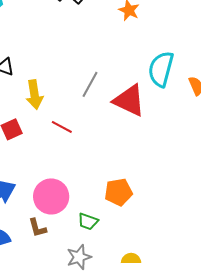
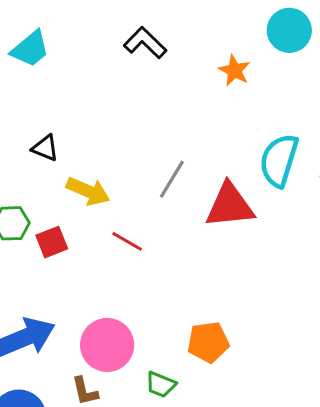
yellow arrow: (34, 94) -> (88, 191), turned -60
red triangle: (129, 100) -> (230, 206), turned -33

